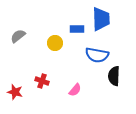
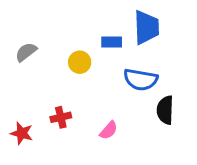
red cross: (42, 81) -> (61, 117), turned -32

